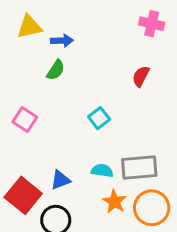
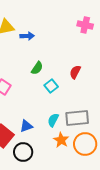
green semicircle: (56, 70) -> (37, 68), moved
red semicircle: (141, 76) -> (75, 72), moved
cyan semicircle: (102, 171) -> (53, 120), turned -72

